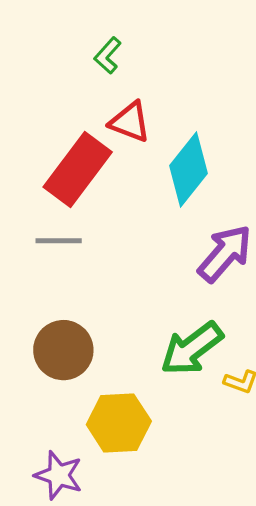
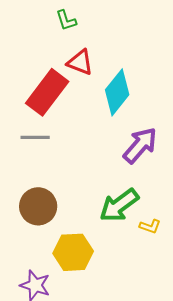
green L-shape: (108, 55) -> (66, 20), turned -60

